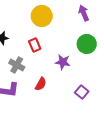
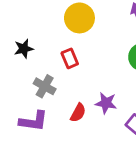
purple star: (63, 62) -> (106, 103), moved

